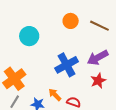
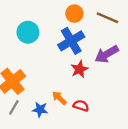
blue cross: (67, 65) -> (71, 41), moved
red star: (98, 81) -> (79, 69), moved

